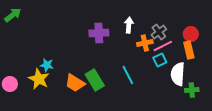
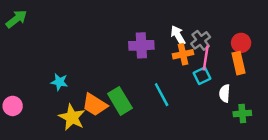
white arrow: (129, 25) -> (178, 35), moved, turned -35
purple cross: (99, 33) -> (141, 45), moved
pink line: (163, 46) -> (206, 58), turned -54
white semicircle: (178, 74) -> (225, 93), size x0.6
yellow star: (39, 79) -> (72, 117), moved

